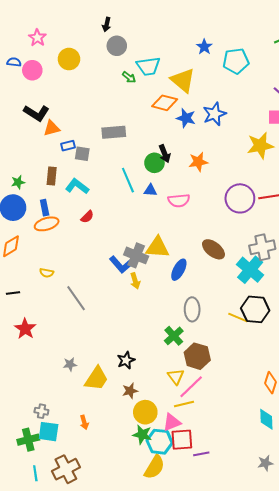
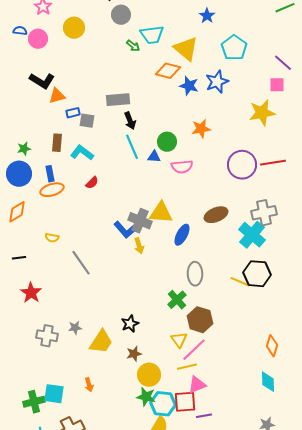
cyan pentagon: (236, 61) -> (234, 48), moved, turned -30
black arrow: (165, 154) -> (130, 121), moved
green circle: (154, 163) -> (167, 142), moved
brown ellipse: (213, 249) -> (216, 215), turned -60
gray cross: (41, 411) -> (47, 336), moved, size x1.5
pink triangle: (172, 422) -> (197, 385), moved

